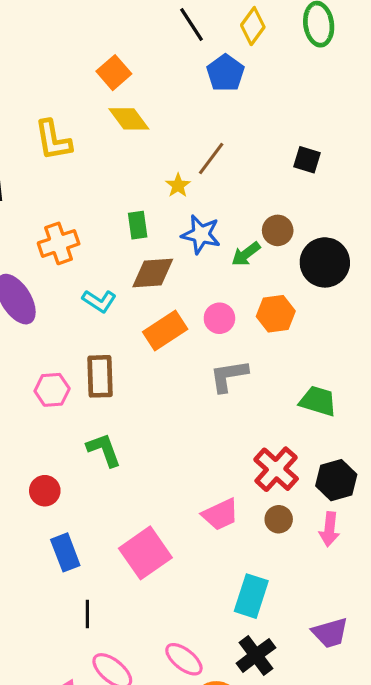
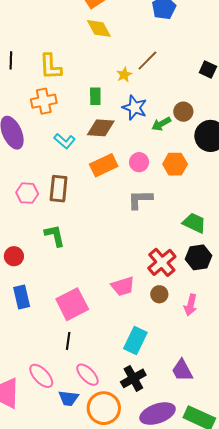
yellow L-shape: (53, 140) -> (51, 67), moved
black hexagon: (336, 480) -> (198, 257), moved
black line: (87, 614) -> (68, 341), moved
purple trapezoid: (330, 633) -> (182, 370), turned 70

